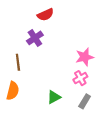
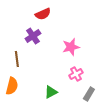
pink star: (85, 57) -> (71, 47), moved
gray rectangle: (85, 101) -> (89, 94), moved

